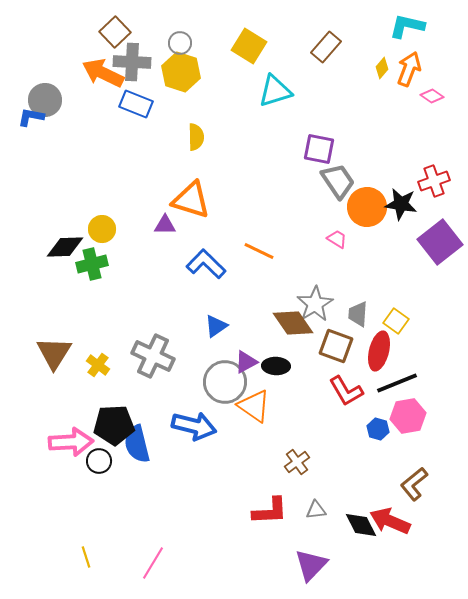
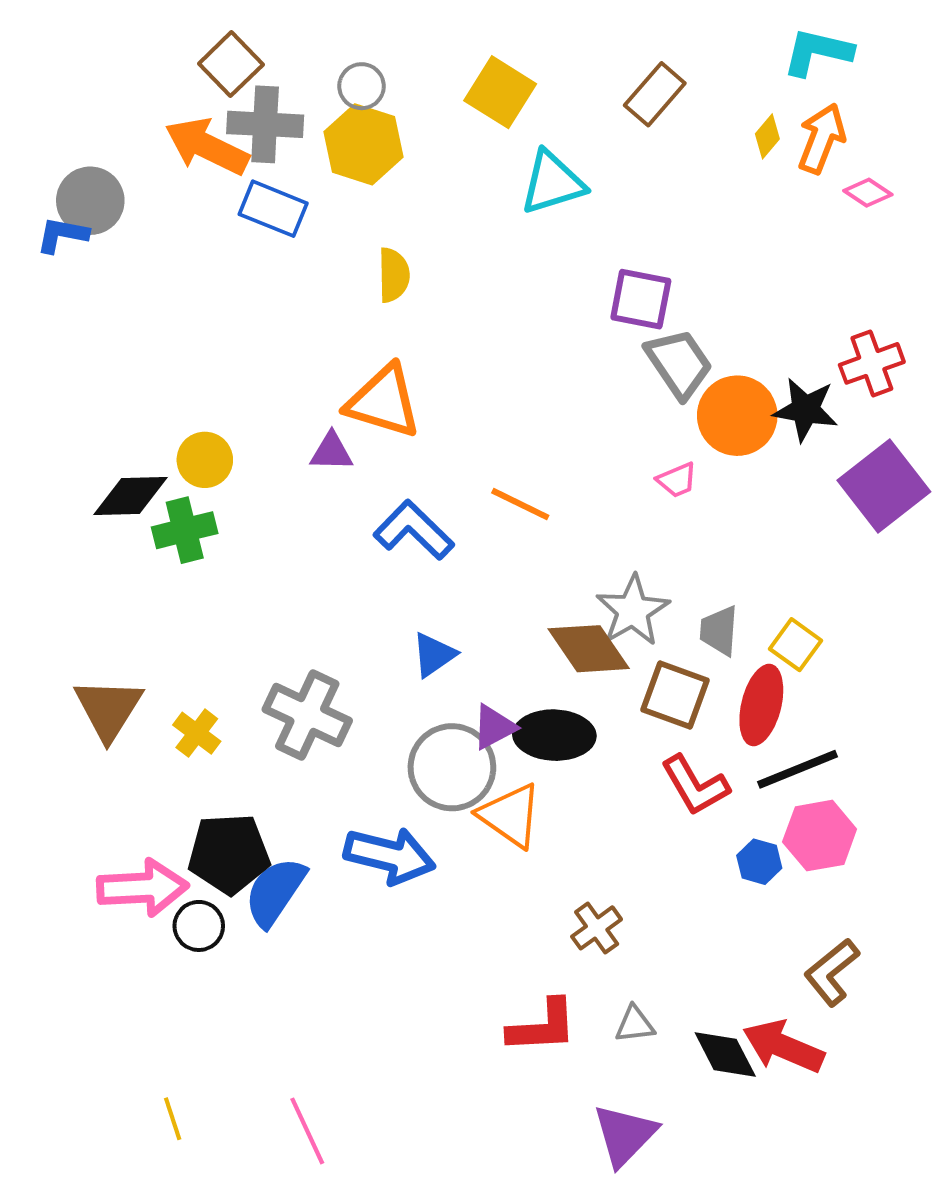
pink trapezoid: (337, 239) -> (677, 480), turned 125
black ellipse: (276, 366) -> (554, 735), size x1.4
blue semicircle: (137, 444) -> (275, 892), turned 48
pink line: (153, 563) -> (307, 1131), turned -56

